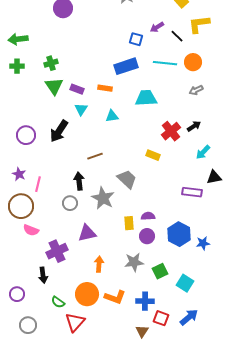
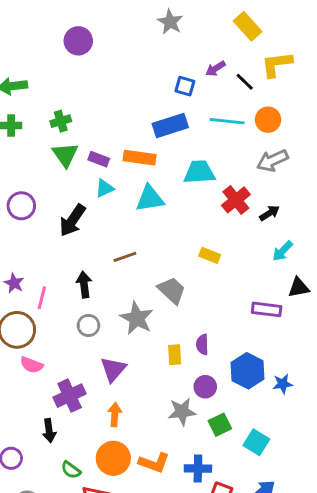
orange rectangle: (105, 88) -> (140, 158), size x1.5
gray arrow: (196, 90) -> (272, 161), size x1.5
cyan triangle: (81, 109) -> (105, 188), turned 32
cyan triangle: (112, 116) -> (150, 198), size x1.5
red cross: (171, 131) -> (236, 200), moved
purple circle: (26, 135) -> (21, 206), moved
black arrow: (79, 181) -> (84, 285), moved
purple semicircle: (148, 216) -> (202, 344), turned -88
purple triangle: (87, 233) -> (113, 369), turned -36
purple circle: (147, 236) -> (205, 387), moved
orange arrow: (99, 264) -> (115, 415), moved

